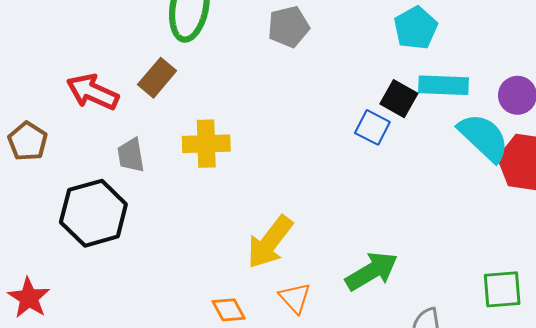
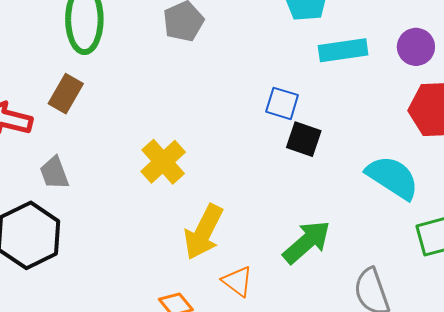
black square: (399, 99) -> (304, 139), moved
cyan semicircle: (484, 137) -> (392, 177), moved
yellow cross: (206, 144) -> (163, 162), moved, turned -30

